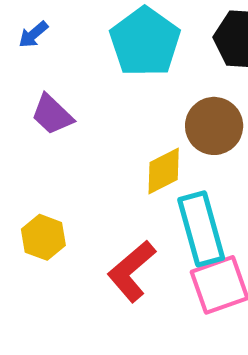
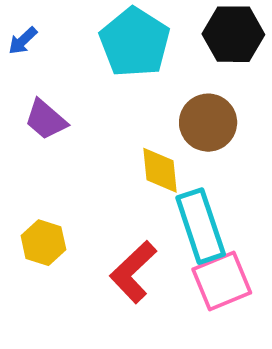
yellow diamond: (164, 171) -> (160, 170), turned -66

